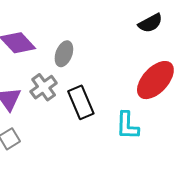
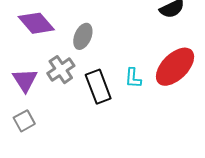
cyan L-shape: (127, 126) -> (133, 78), moved, size x0.7

